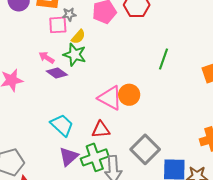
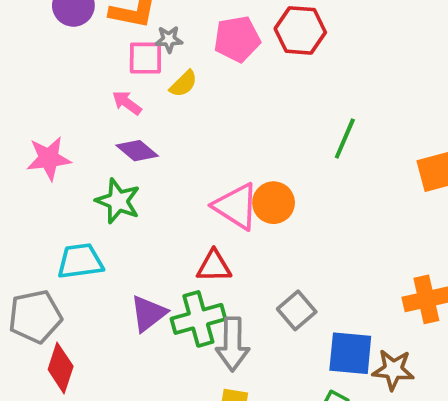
green star: (75, 55) -> (118, 201), moved
pink arrow: (47, 58) -> (127, 103), moved
cyan trapezoid: (62, 125) -> (80, 261), moved, turned -55
gray square: (145, 149) -> (297, 310), size x0.7

